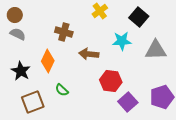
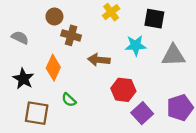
brown circle: (15, 15) -> (54, 17), moved
black square: (139, 17) -> (154, 19), turned -30
brown square: (33, 102) -> (37, 113), turned 30

